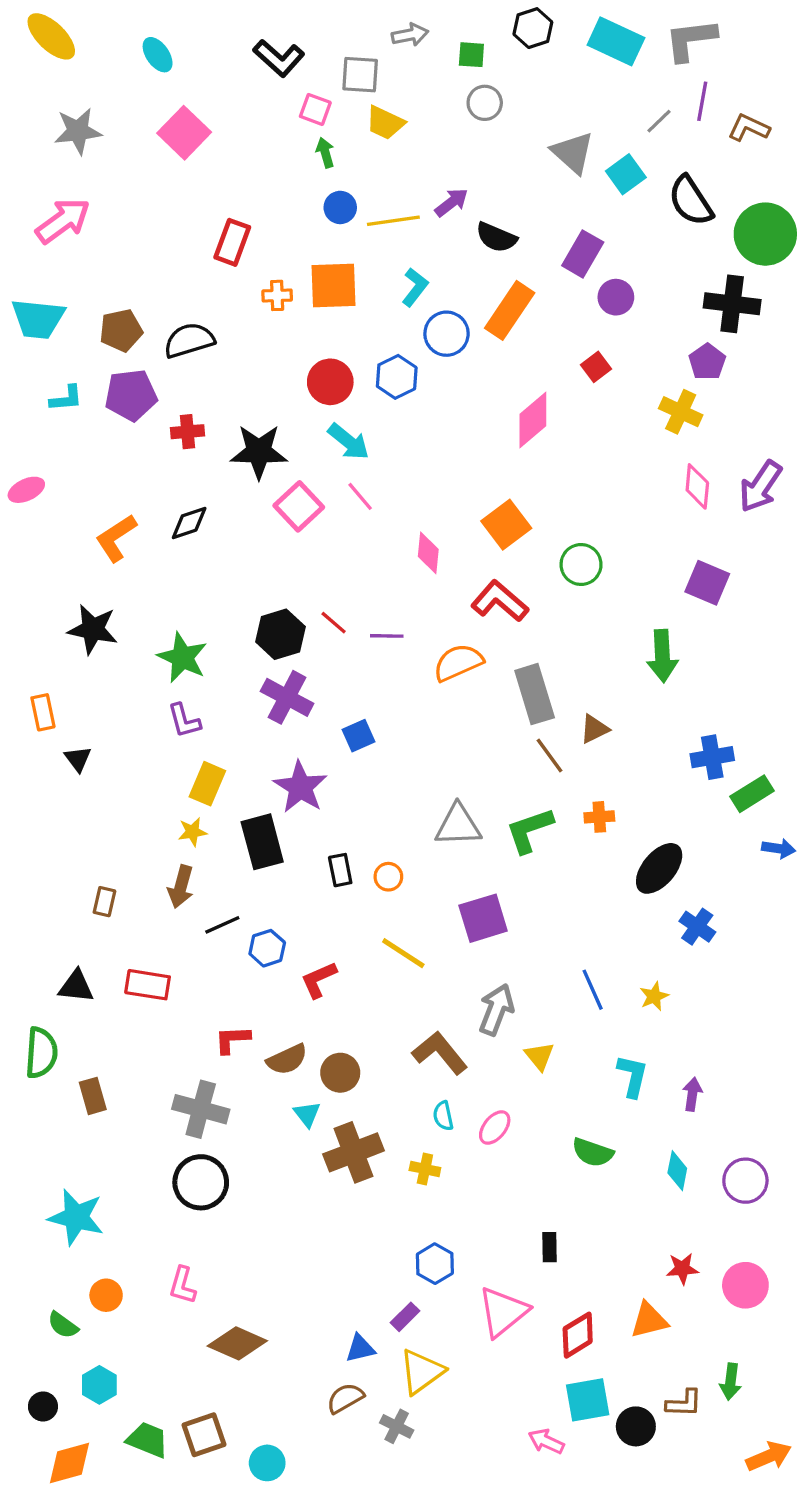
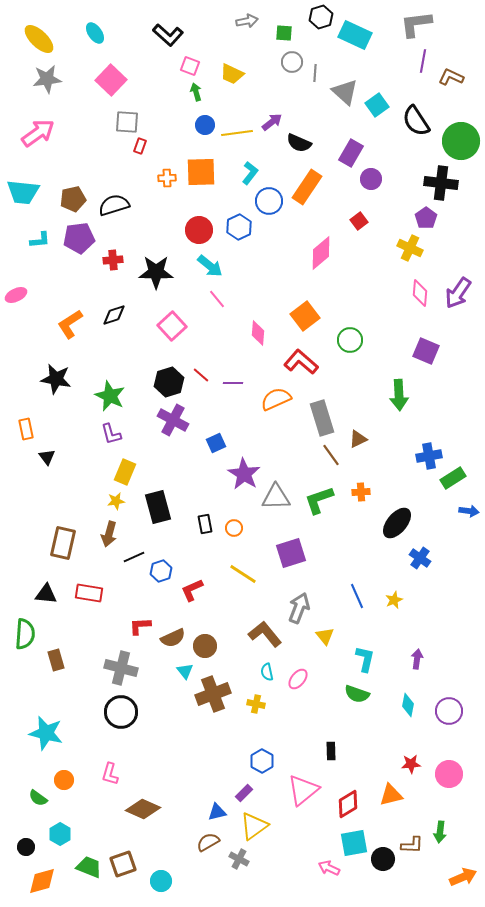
yellow ellipse: (51, 36) -> (39, 39), moved
cyan rectangle: (616, 41) -> (355, 35), moved
gray square: (360, 75) -> (127, 122), moved
gray line: (659, 121) -> (315, 73), moved, turned -42
red rectangle: (232, 242) -> (140, 146), size x0.6
pink square: (299, 506) -> (172, 326), moved
purple star: (300, 787) -> (244, 474), moved
brown rectangle: (104, 902) -> (63, 543), size x1.8
cyan L-shape: (633, 1076) -> (365, 659), moved

